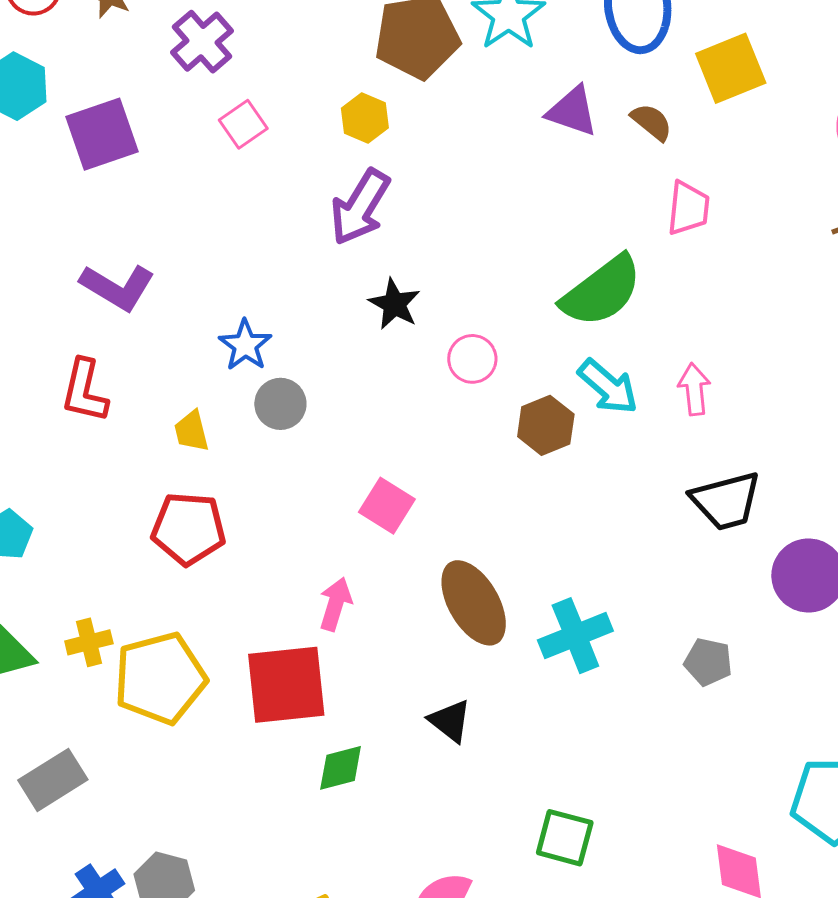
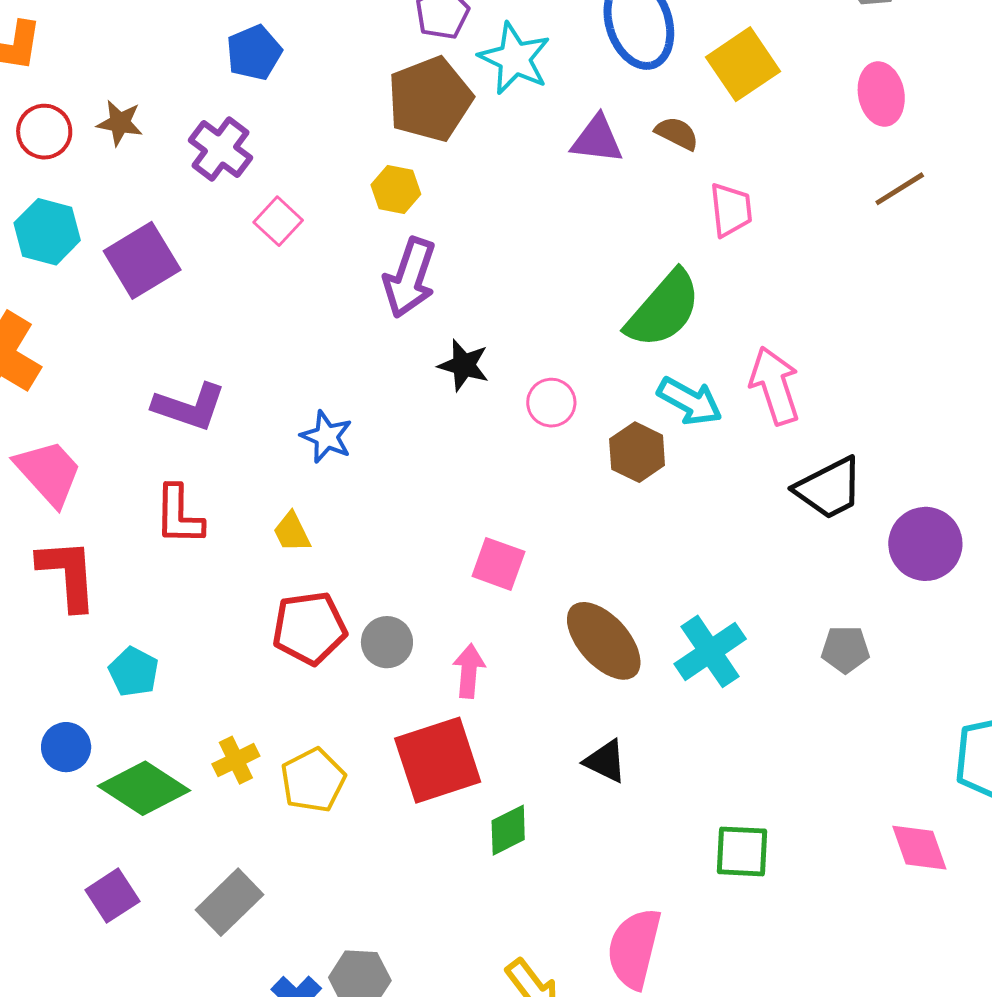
pink arrow: (694, 389) -> (775, 386), size x1.5
gray circle: (280, 404) -> (387, 642), moved
yellow pentagon: (160, 678) -> (313, 780), size x0.7

